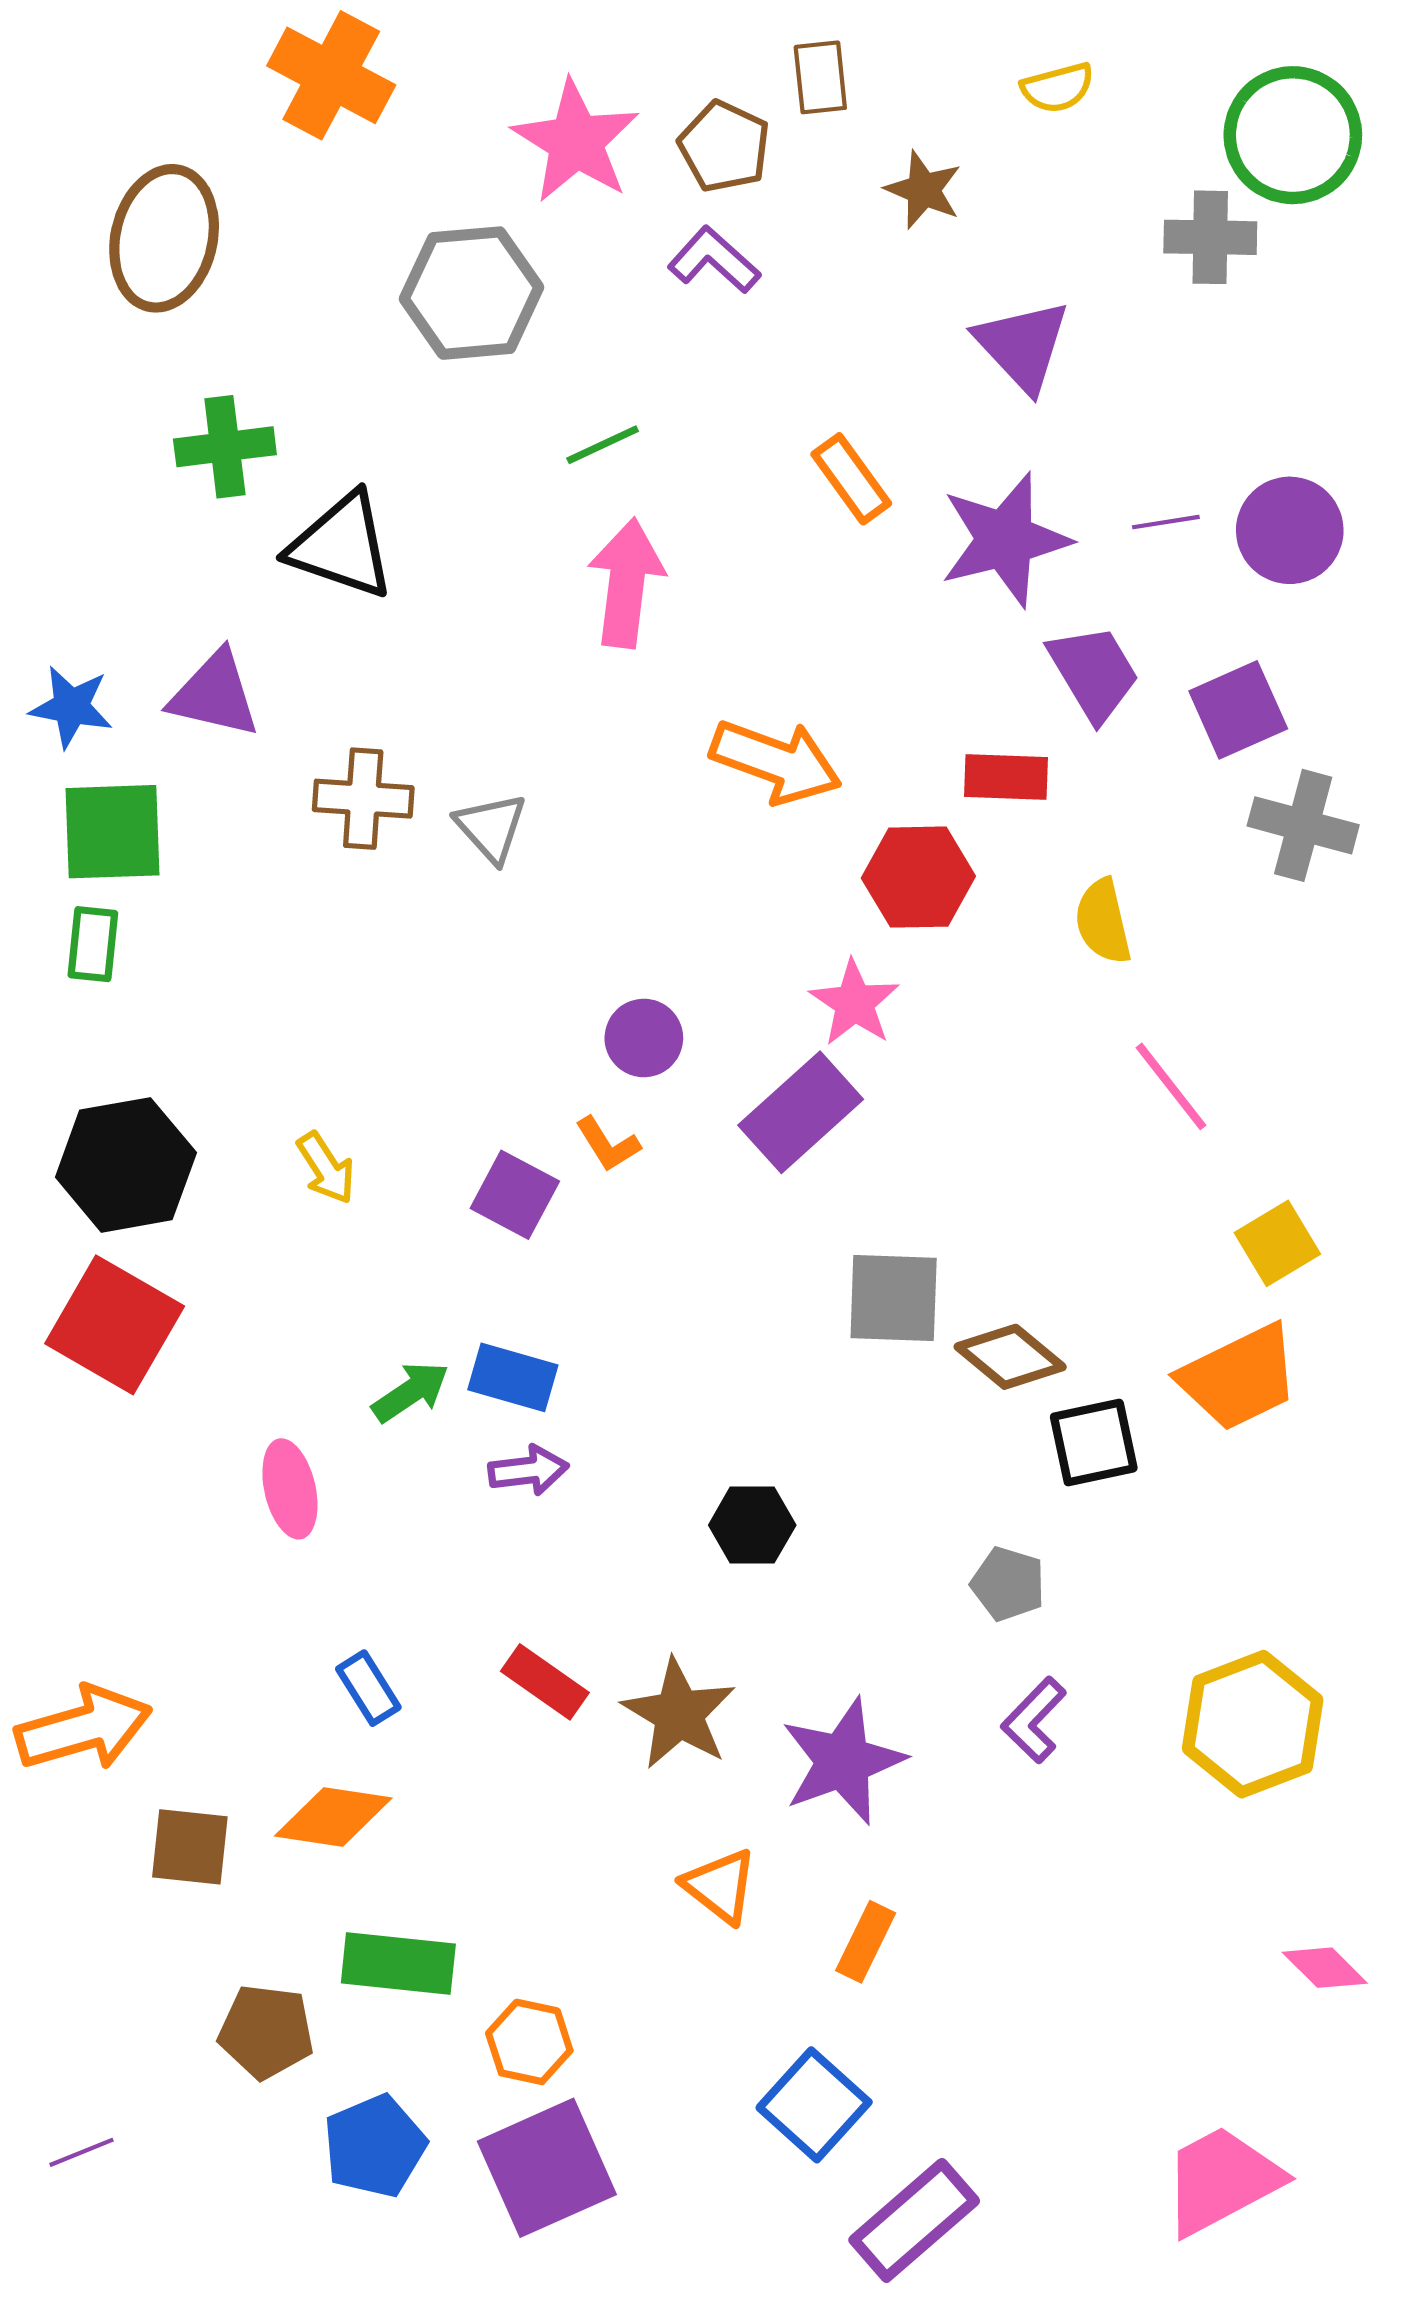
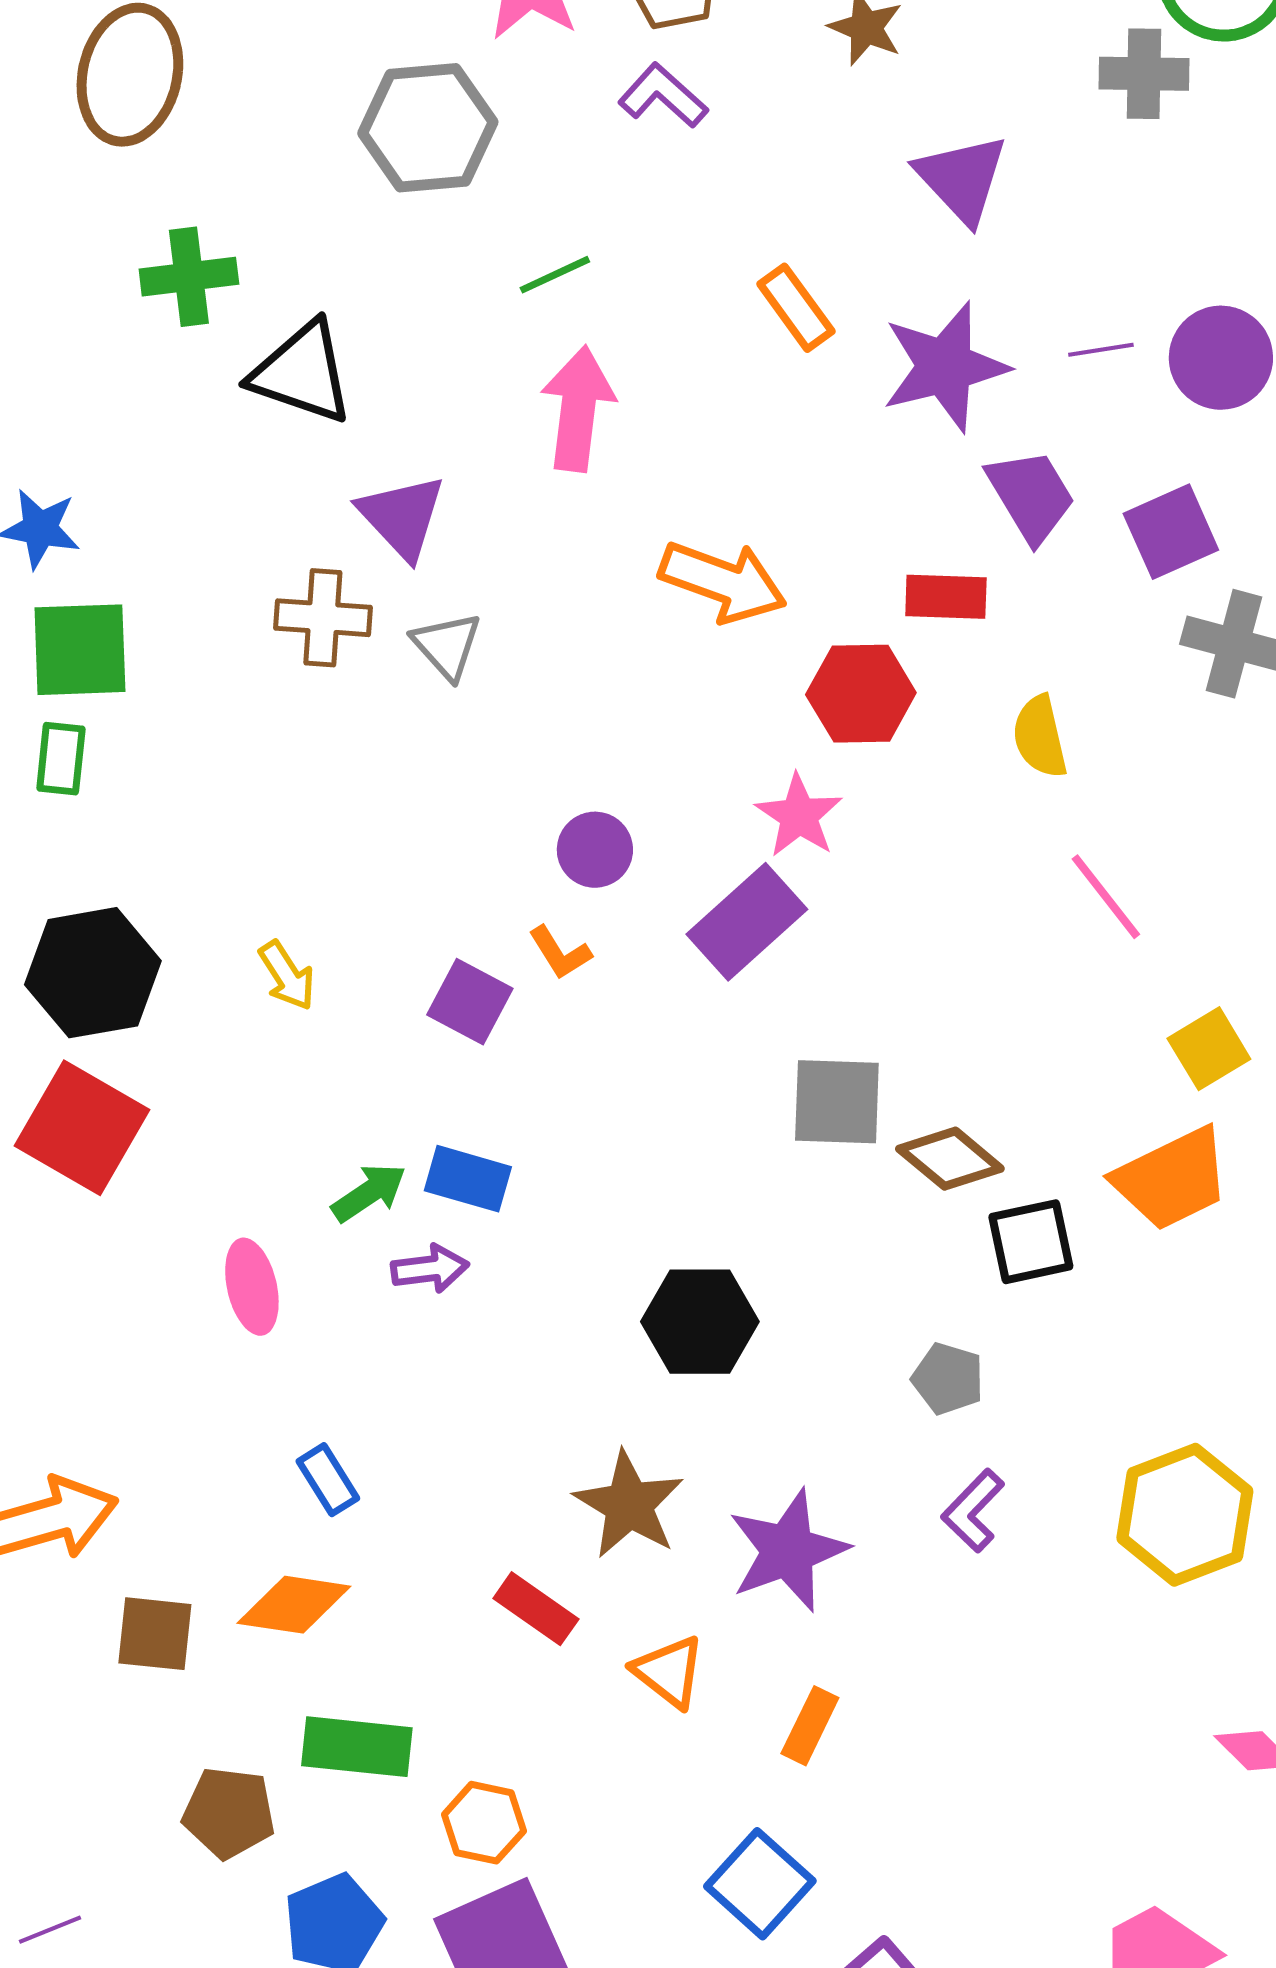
purple triangle: (215, 694) -> (402, 517), moved, turned 34
purple arrow: (528, 1470) -> (430, 1269), moved
black hexagon: (752, 1525) -> (700, 1322), size x1.4
red rectangle: (545, 1682) -> (536, 1609), moved

